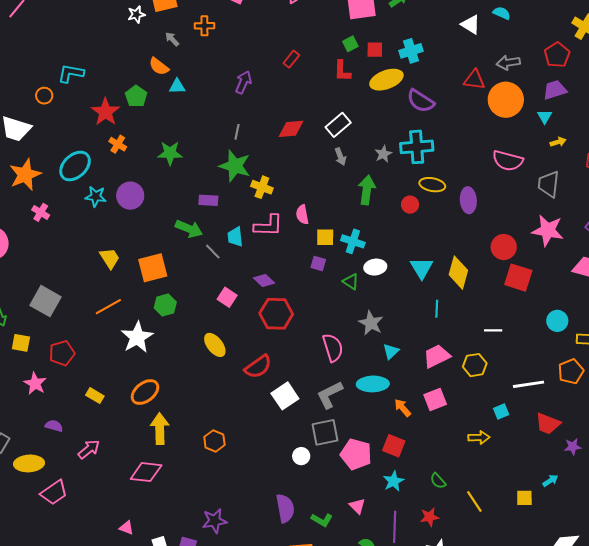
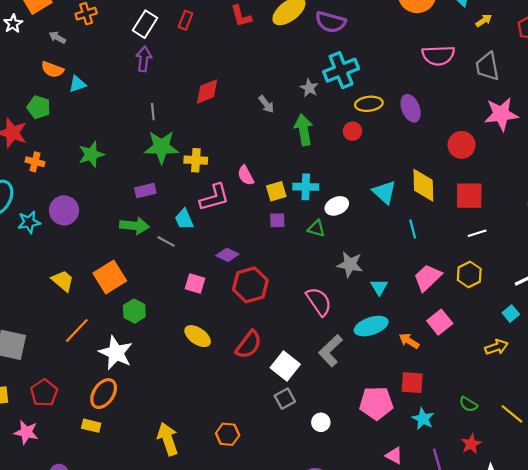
white rectangle: (338, 125) -> (145, 24), moved
red square: (518, 278) -> (469, 196), moved
orange ellipse: (145, 392) -> (104, 394), moved
gray square: (325, 432) -> (285, 399), moved, size x0.7

